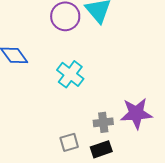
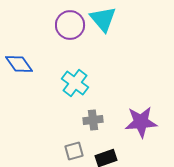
gray cross: (103, 122) -> (93, 120), moved

